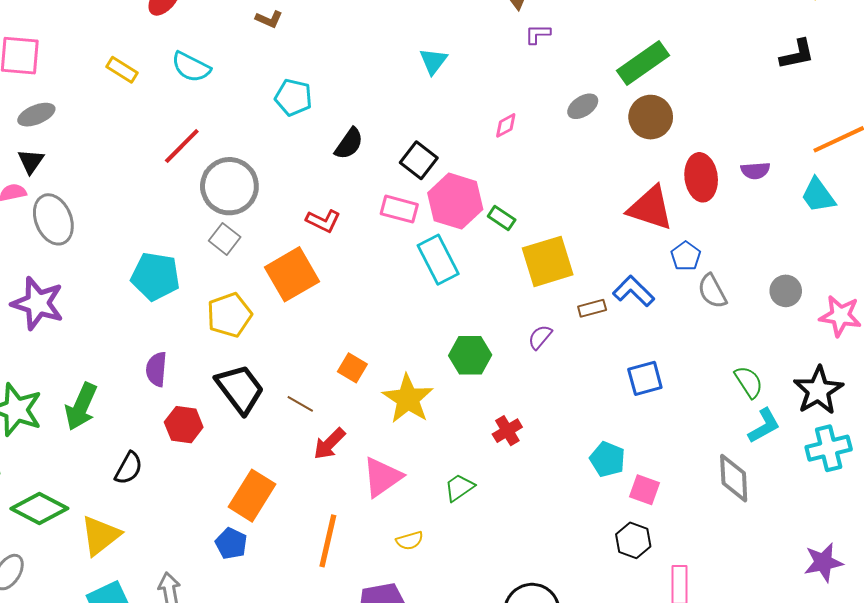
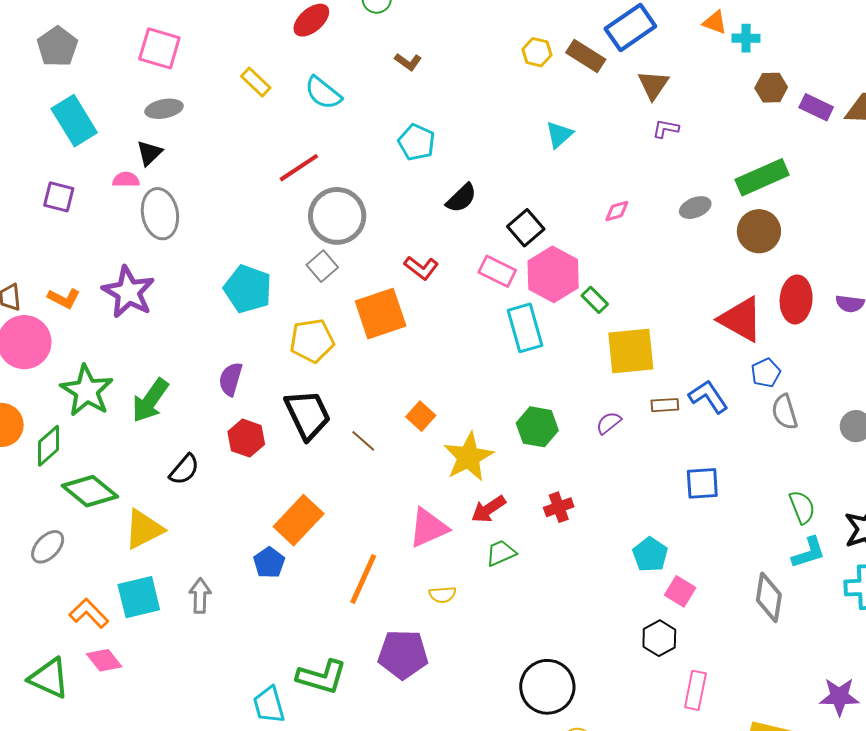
red arrow: (329, 444) -> (489, 509), moved

